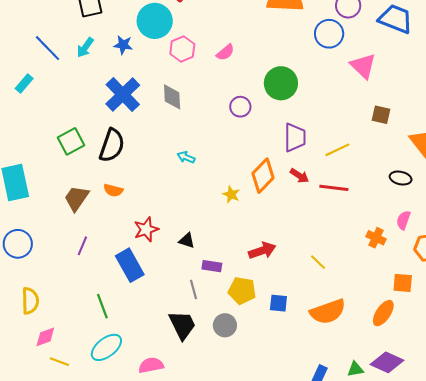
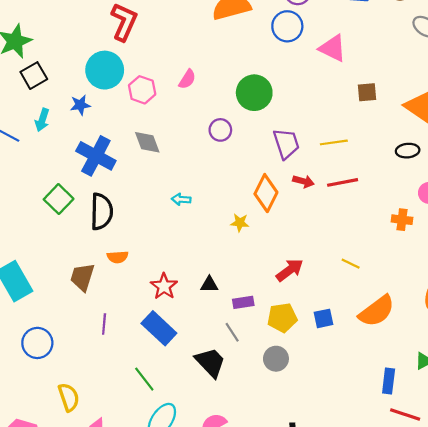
green square: (71, 141) -> (59, 199), moved
yellow line: (337, 150) -> (334, 142), turned 35
black trapezoid: (182, 325) -> (210, 362), moved

